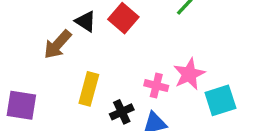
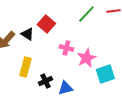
black triangle: (86, 21) -> (27, 34), moved
pink cross: (156, 86) -> (66, 48), moved

